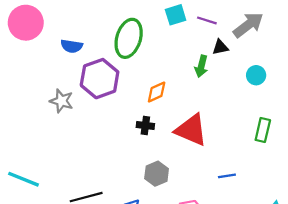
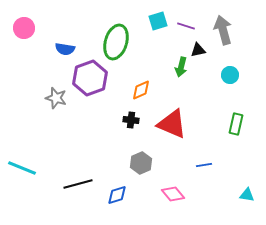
pink circle: (26, 23) -> (24, 28), size x0.7
gray arrow: (248, 25) -> (223, 30), turned -68

